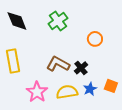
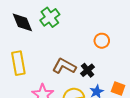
green cross: (58, 21) -> (50, 17), moved

